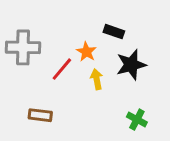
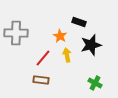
red line: (62, 69) -> (43, 58), moved
brown rectangle: (40, 115) -> (41, 80), moved

